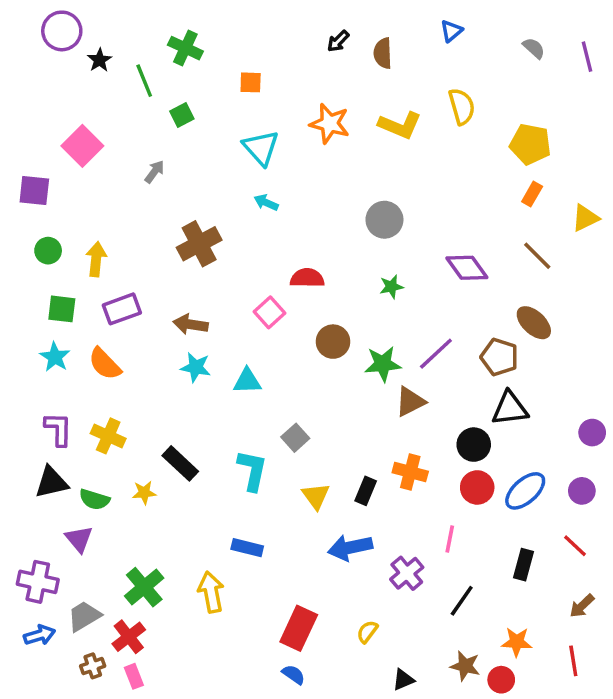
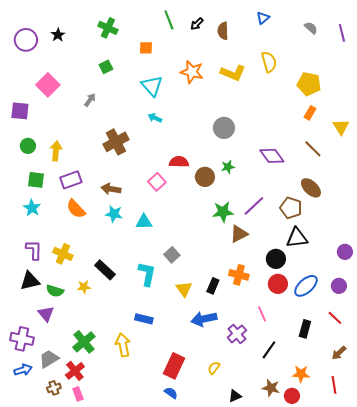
purple circle: (62, 31) -> (26, 40), moved
green line: (144, 81) -> (169, 20), moved
yellow triangle: (585, 218) -> (341, 127), turned -36
brown circle: (333, 342) -> (205, 177), moved
orange semicircle: (105, 364) -> (76, 209), moved
pink line: (450, 539) -> (262, 314), turned -35

